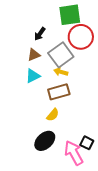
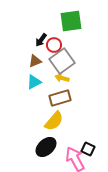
red circle: (81, 37) -> (54, 45), moved, size x0.6
yellow semicircle: (53, 115) -> (54, 121), size x1.5

